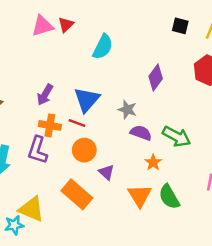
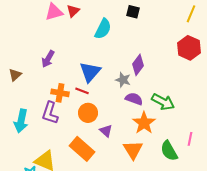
black square: (180, 26) -> (133, 12), moved
purple diamond: (156, 77) -> (138, 65), moved
purple arrow: (45, 95) -> (48, 59), moved
orange star: (153, 162) -> (144, 123), size x1.6
green semicircle: (169, 197) -> (169, 151), moved

